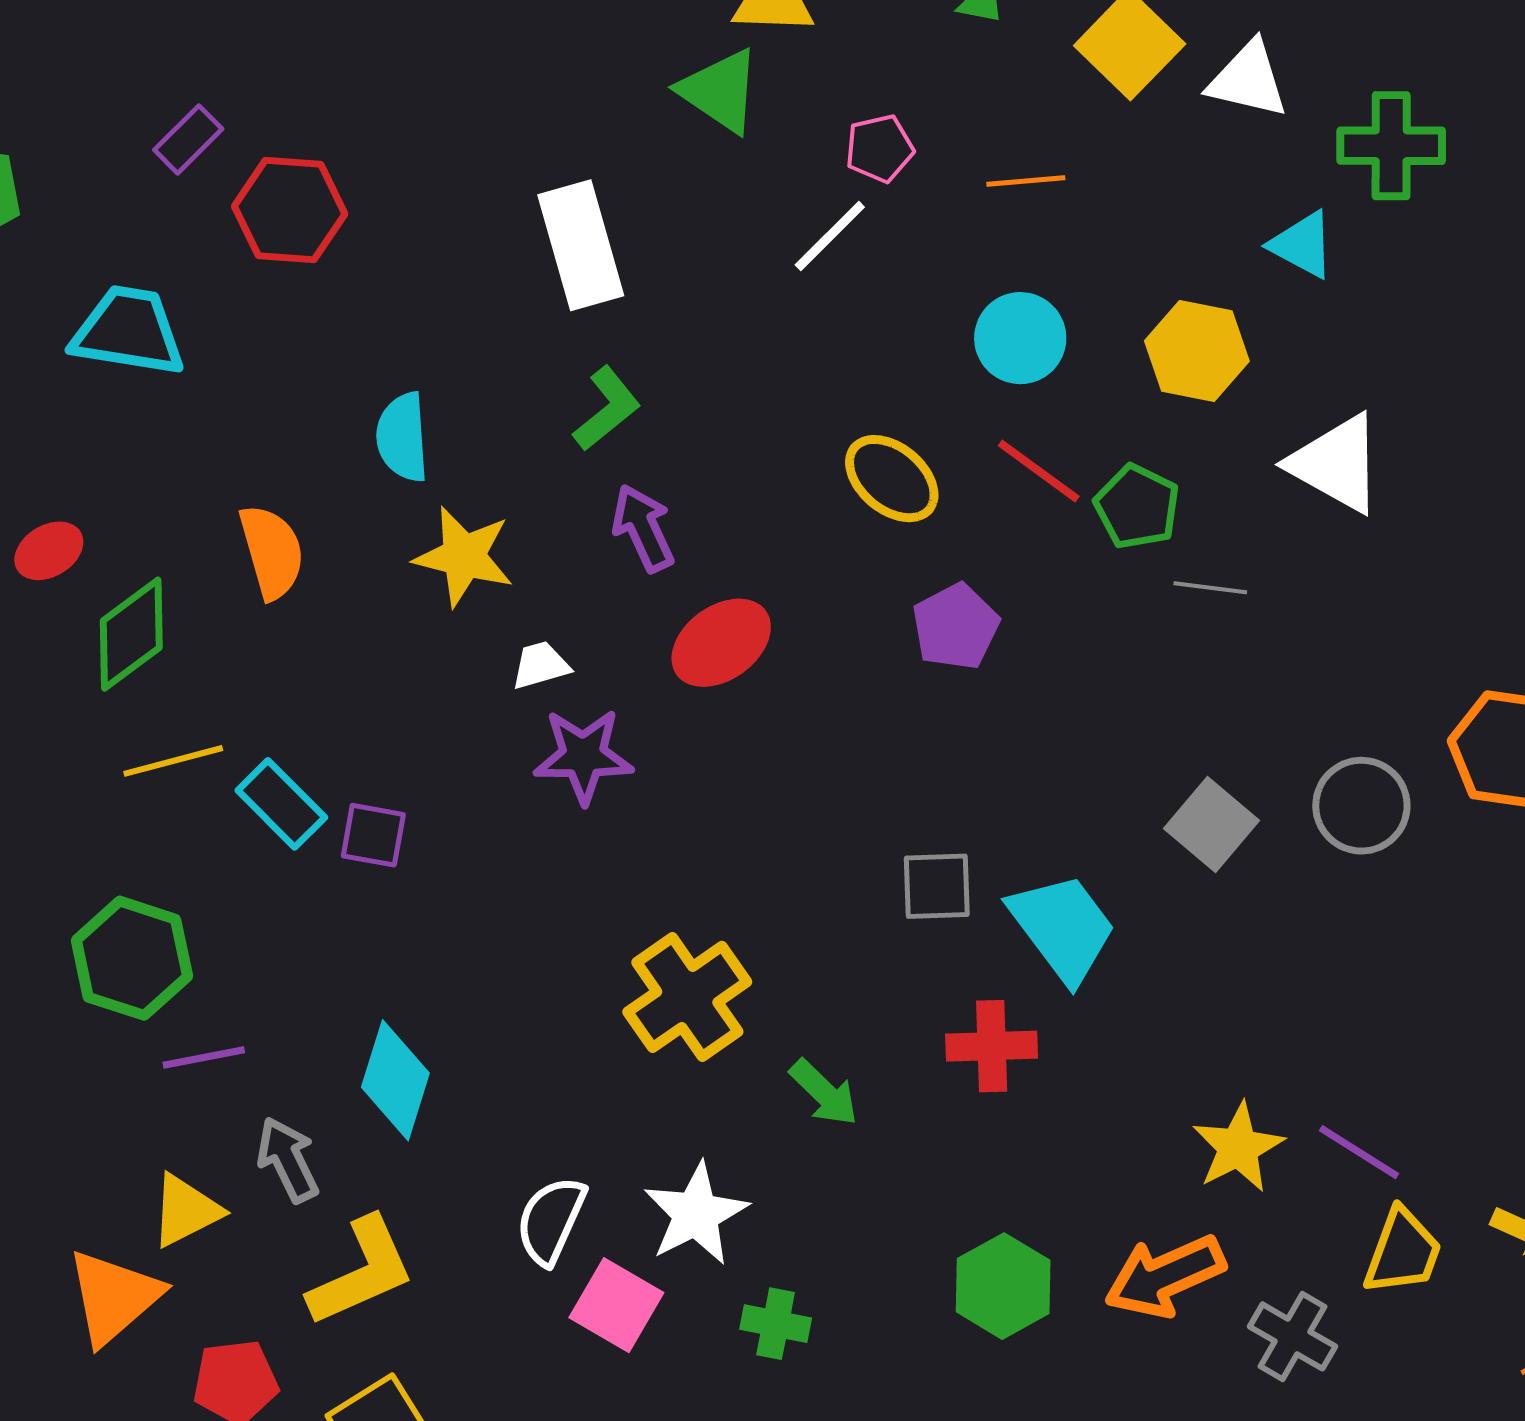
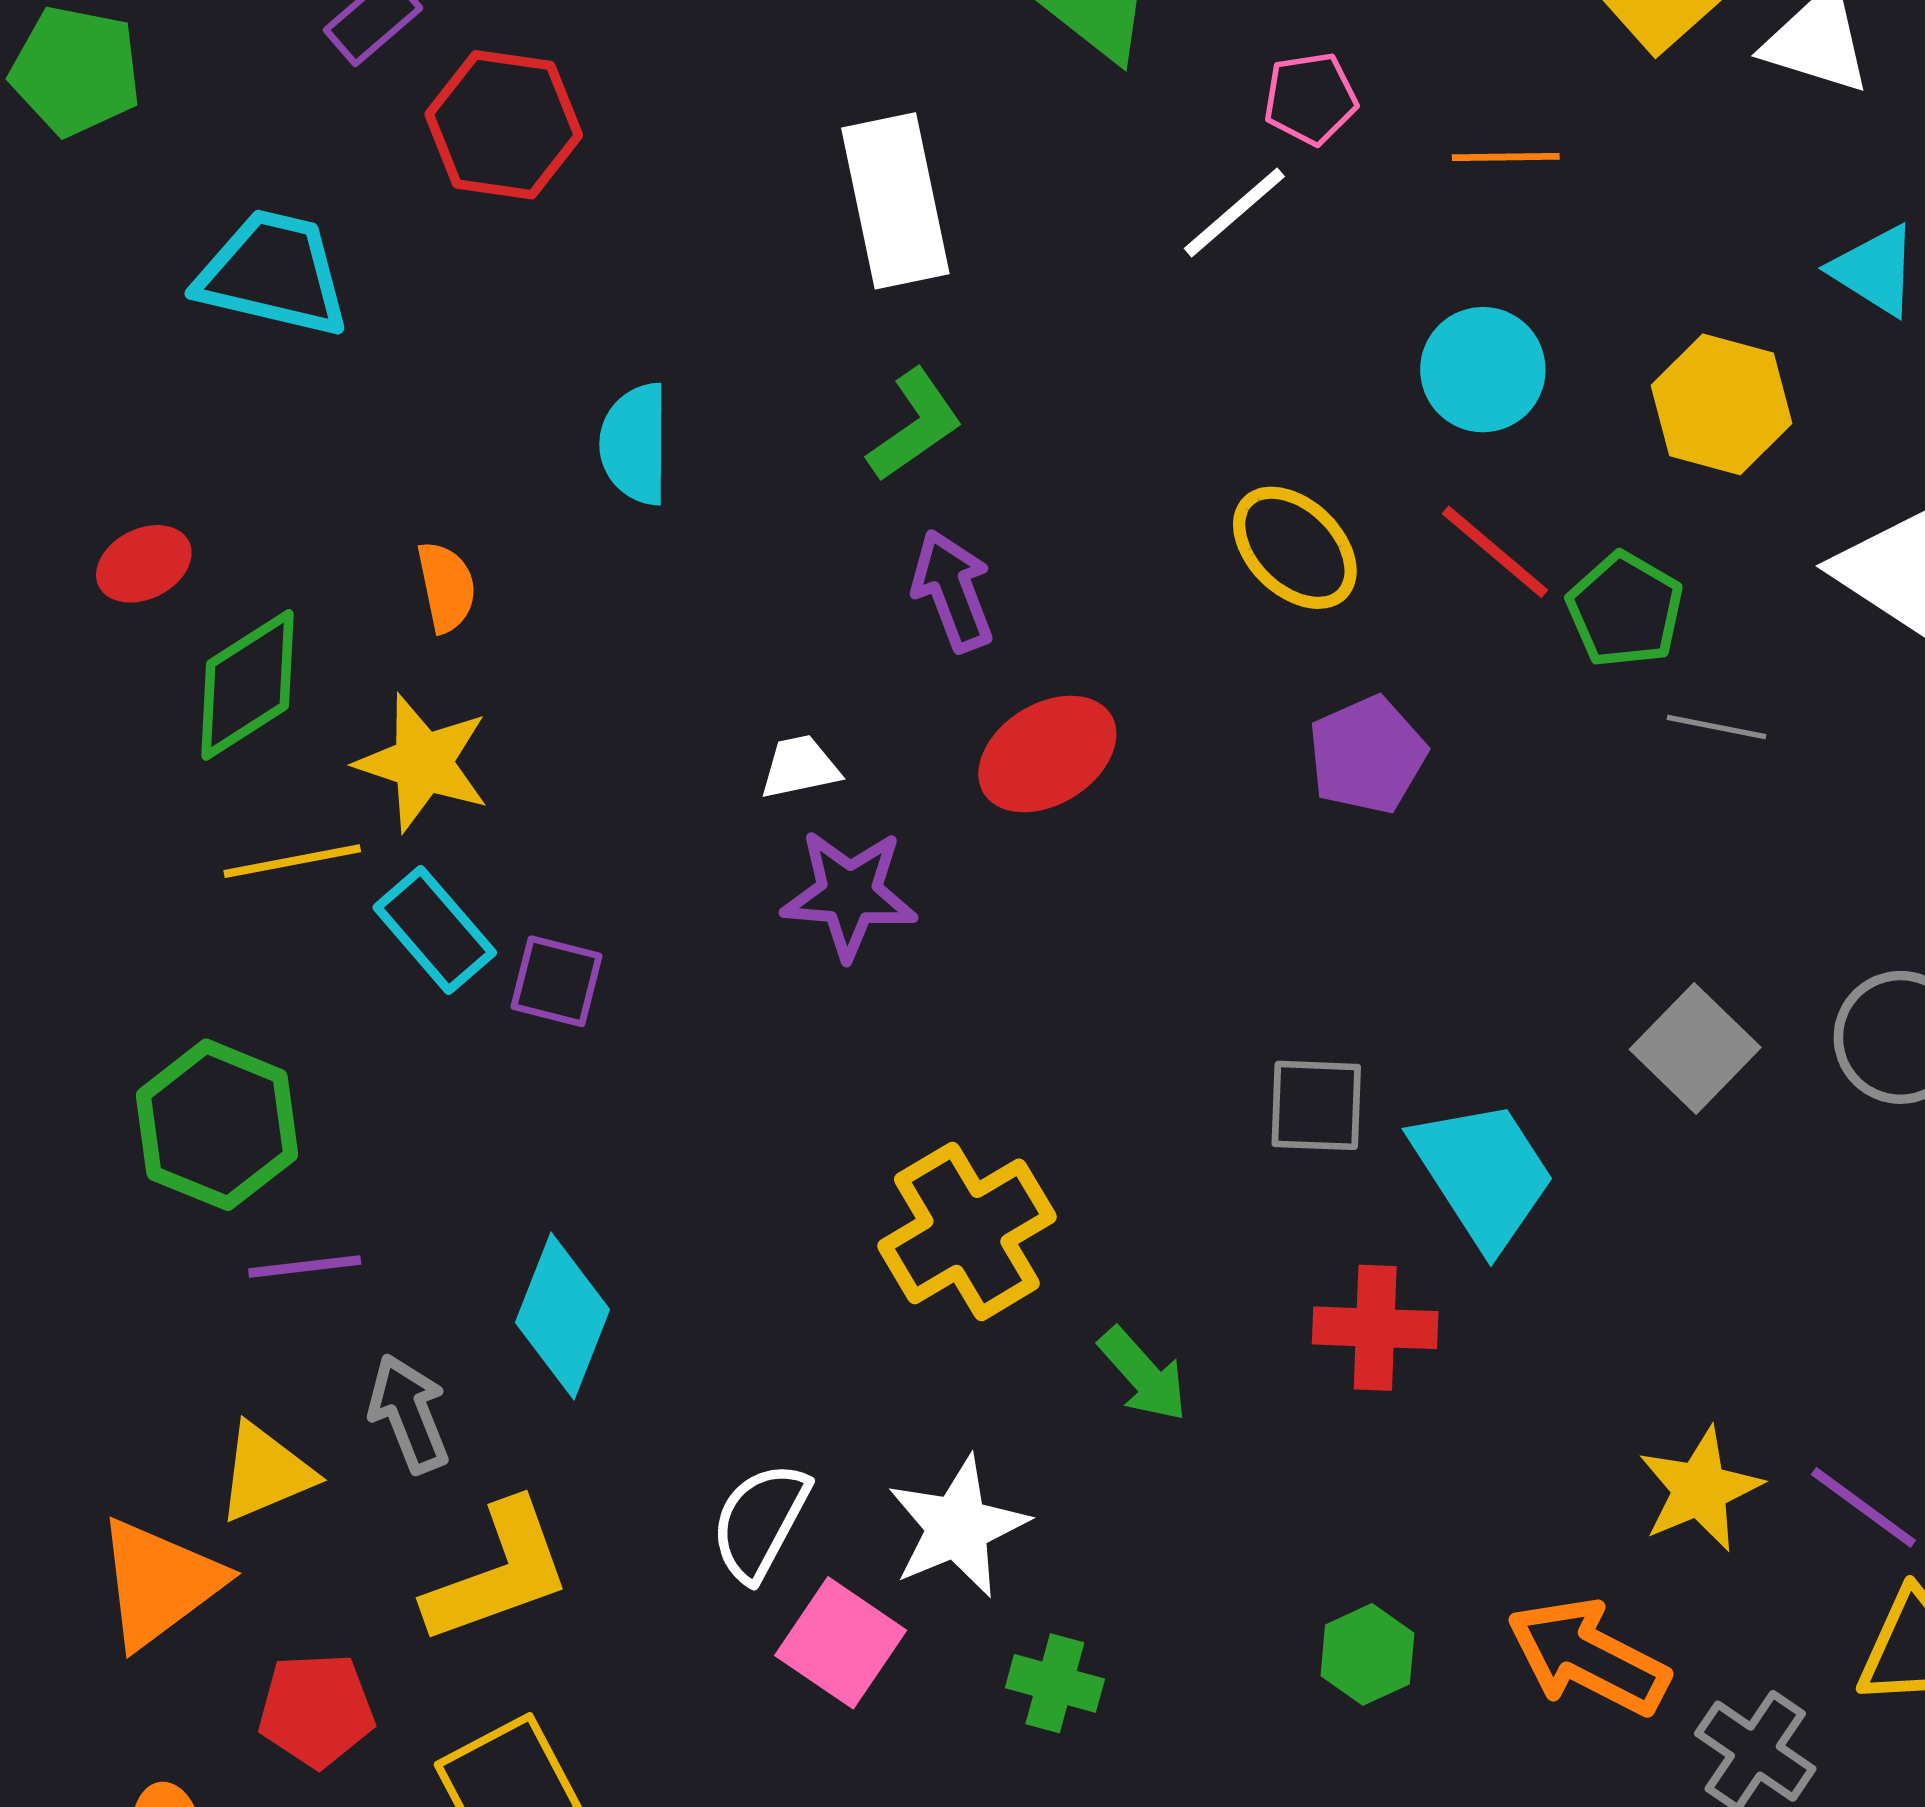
orange semicircle: (272, 552) -> (446, 587), size x0.7
yellow star: (464, 556) -> (423, 763), moved
orange arrow: (1165, 1276) -> (1588, 1657), turned 47
green hexagon: (1003, 1286) -> (1367, 1654), size x0.7

